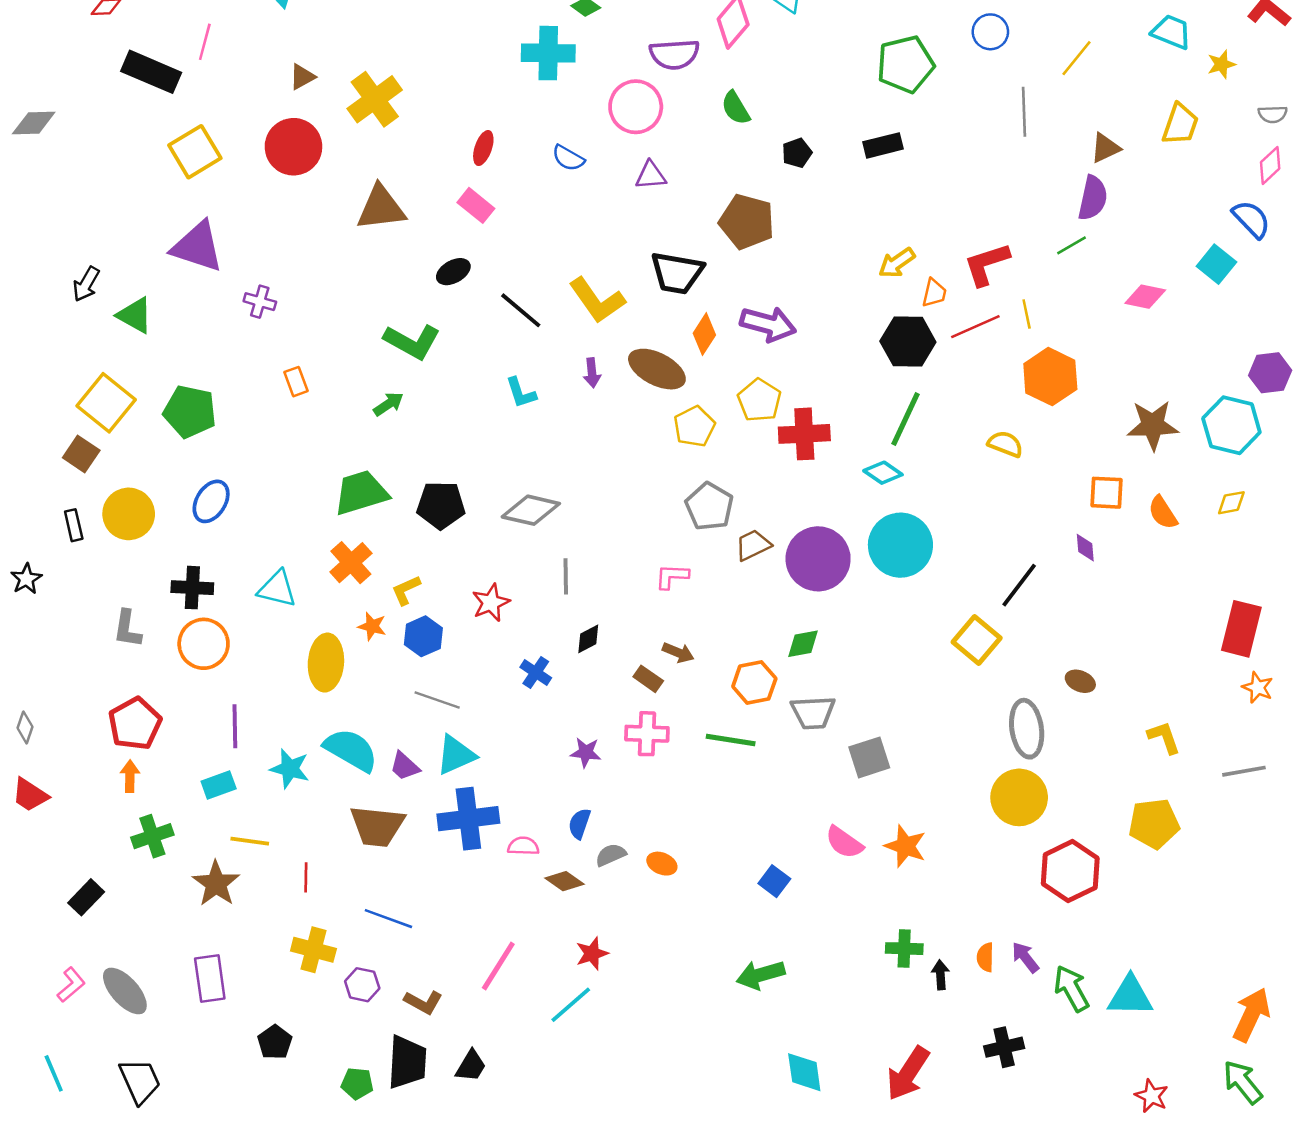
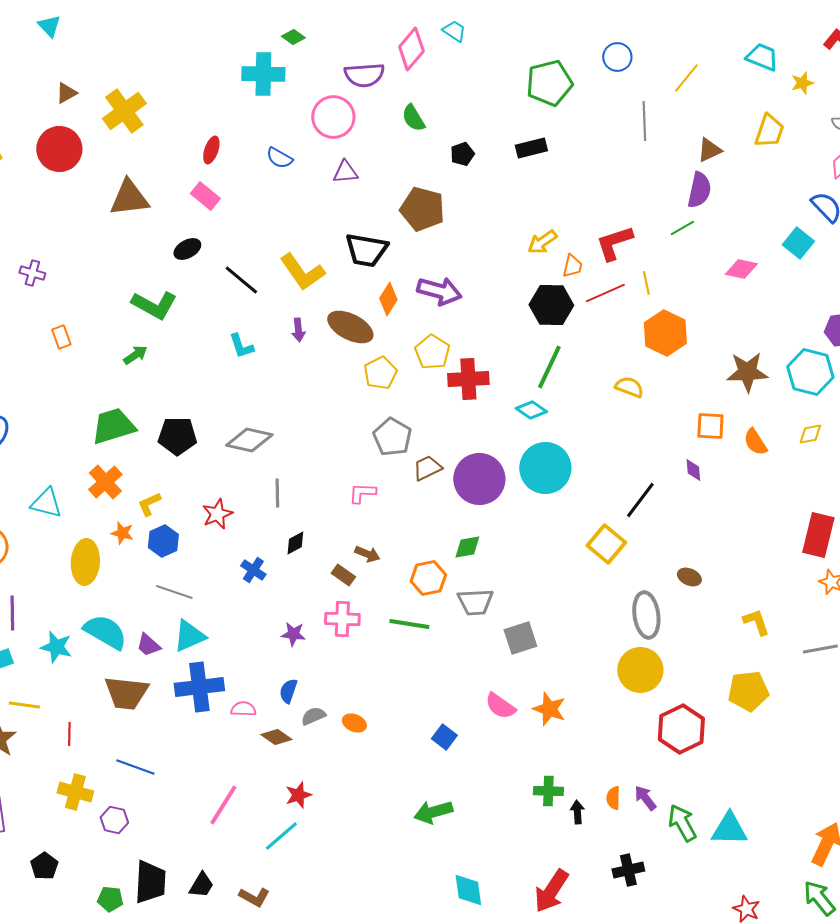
brown L-shape: (423, 1002) -> (254, 897), moved

